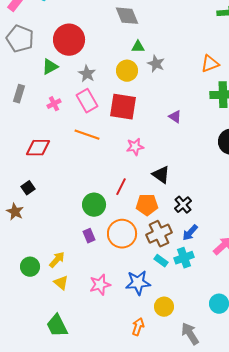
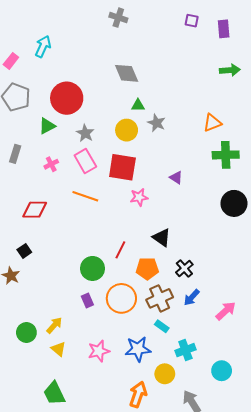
pink star: (135, 147) -> (139, 197), moved
cyan cross: (184, 258) -> (185, 350), moved
orange arrow: (138, 327) -> (138, 394), size x1.4

